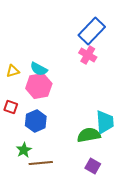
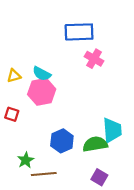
blue rectangle: (92, 31) -> (79, 32), moved, turned 44
blue hexagon: (36, 121) -> (62, 141), moved

